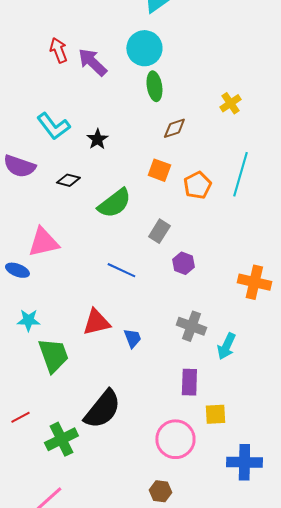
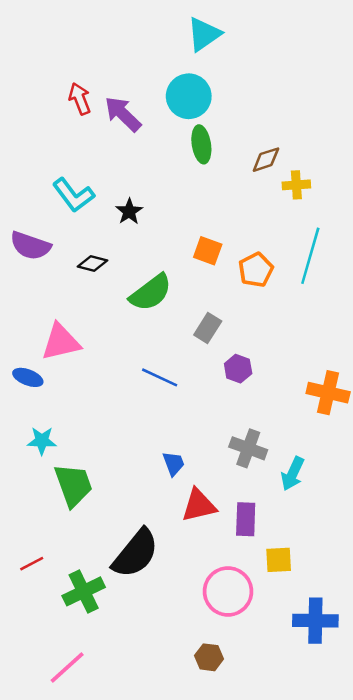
yellow cross: (230, 103) -> (296, 185), moved, turned 30
brown diamond: (174, 128) -> (266, 160), moved
red triangle: (96, 322) -> (199, 505), moved

